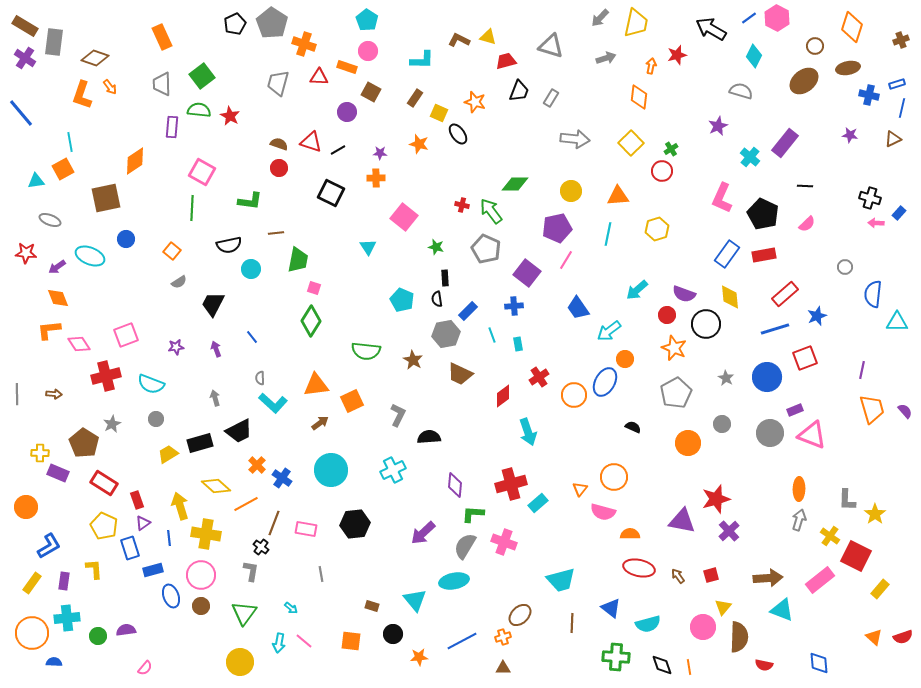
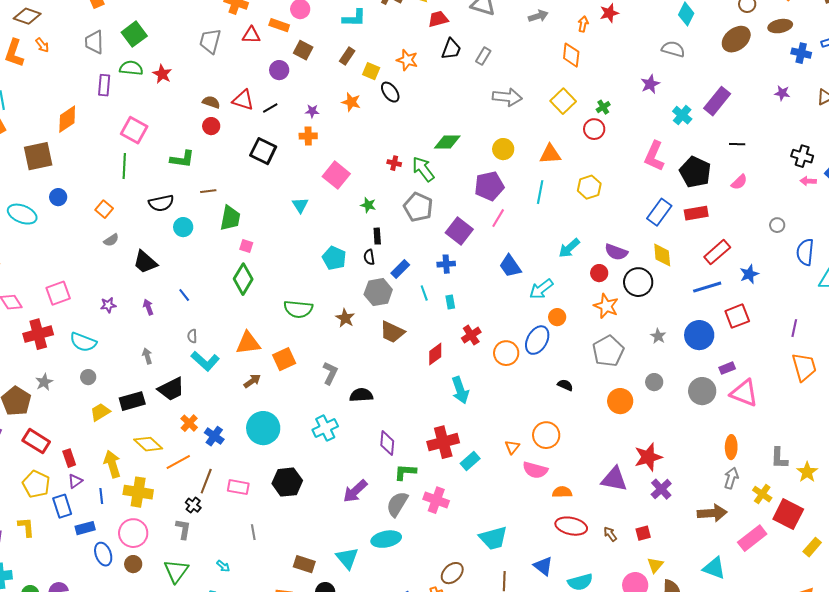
black trapezoid: (213, 304) -> (145, 262), turned -76
brown arrow: (768, 578) -> (712, 513), moved
brown rectangle: (372, 606) -> (304, 564), size x1.5

